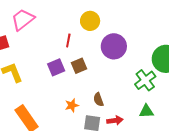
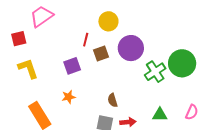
brown square: (79, 66) -> (101, 53), moved
green cross: (145, 80) -> (155, 72), moved
orange star: (72, 105) -> (69, 97), moved

